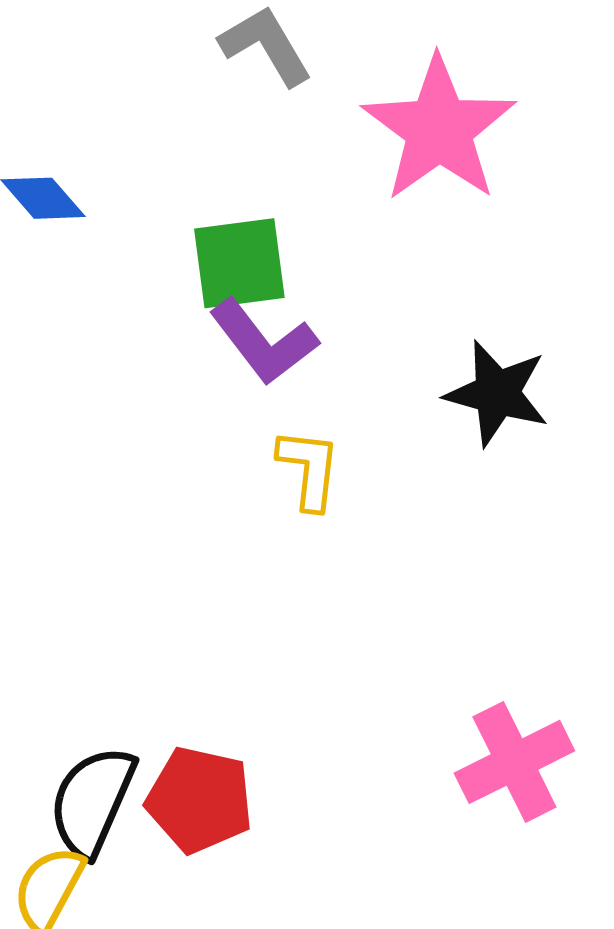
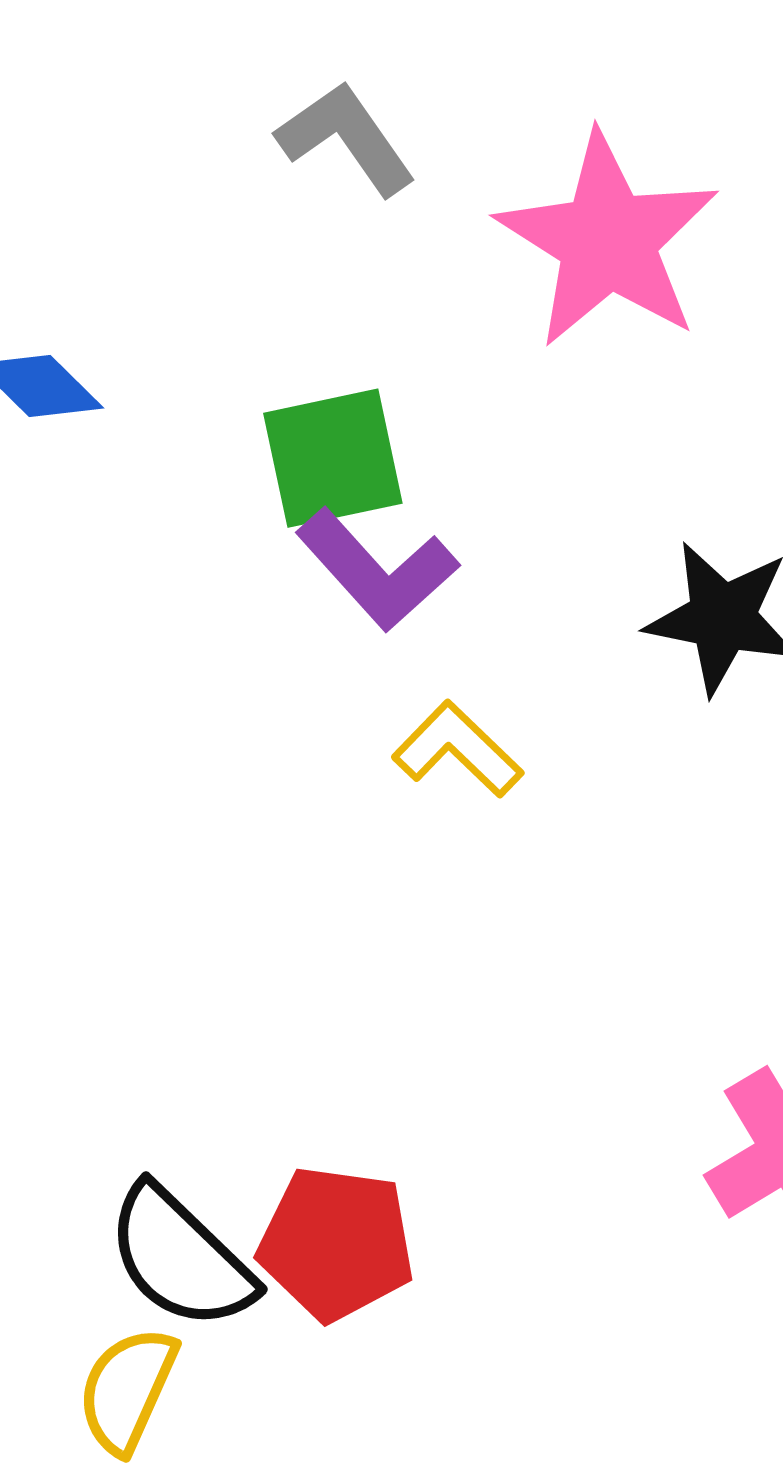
yellow L-shape: (309, 469) -> (458, 749), turned -48
black semicircle: (92, 801) -> (180, 1258), turned -65

